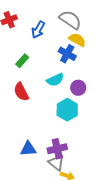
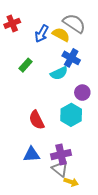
yellow semicircle: (77, 40) -> (61, 35), moved
cyan semicircle: (55, 80) -> (59, 73), moved
red semicircle: (21, 92) -> (37, 120), moved

